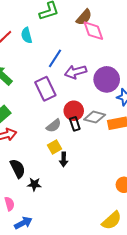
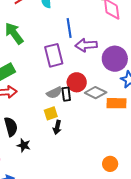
blue line: (55, 58) -> (69, 28), turned -54
black rectangle: (75, 124) -> (66, 94), moved

